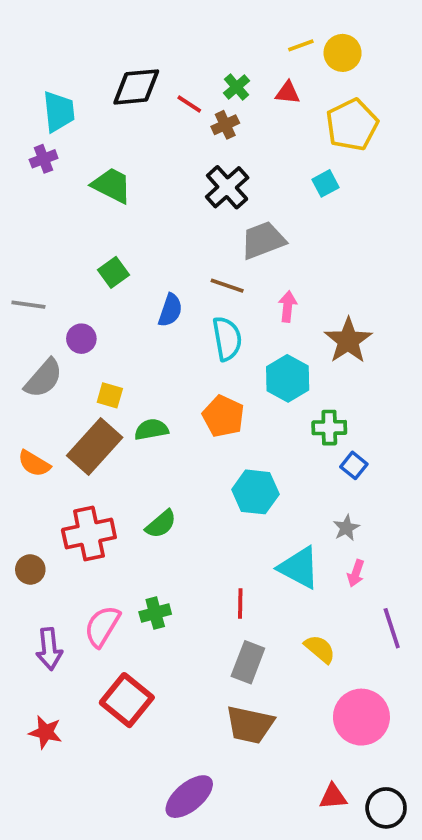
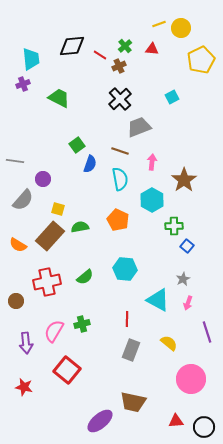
yellow pentagon: (352, 125) -> (201, 60), moved
green square: (114, 272) -> (77, 145), moved
cyan hexagon: (255, 492) -> (125, 269), moved
brown trapezoid: (250, 725) -> (133, 402), moved

